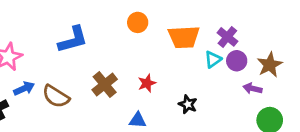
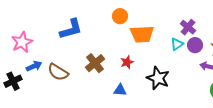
orange trapezoid: (184, 37) -> (142, 34), moved
black star: (188, 104) -> (158, 78), size x1.6

